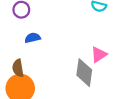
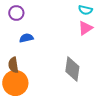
pink triangle: (99, 55) -> (85, 28), moved

